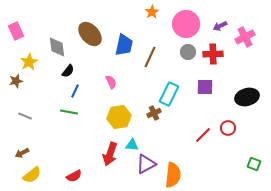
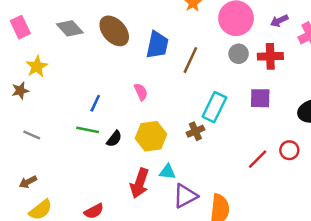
gray diamond: (57, 47) -> (70, 28), moved, turned -35
black semicircle: (68, 71) -> (114, 139), moved

